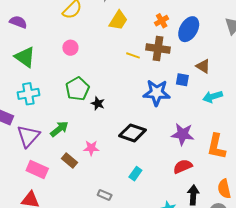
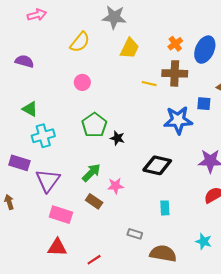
green triangle: (25, 57) -> (30, 109), moved, size x0.7
green arrow: (59, 129) -> (91, 173), moved
cyan rectangle: (135, 174) -> (165, 208), turned -32

